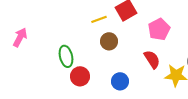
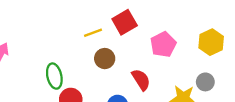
red semicircle: (152, 59) -> (141, 80), moved

